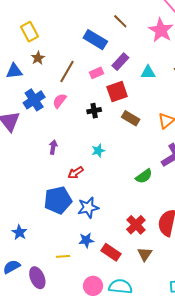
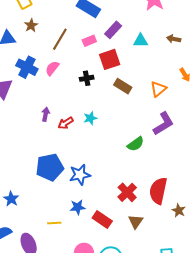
blue cross: (34, 100) -> (27, 67), turned -30
red arrow: (76, 173) -> (66, 123), moved

